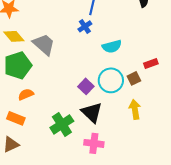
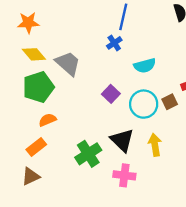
purple square: (86, 86) -> (111, 94), moved
yellow arrow: (135, 109) -> (155, 145), moved
orange rectangle: (16, 118) -> (36, 147), turned -60

